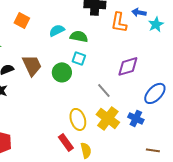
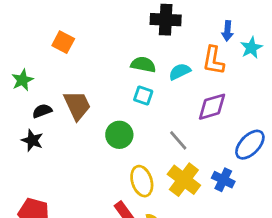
blue arrow: (139, 12) -> (227, 31), turned -96
orange L-shape: (119, 22) -> (213, 60), moved
cyan semicircle: (57, 30) -> (180, 72), moved
green circle: (62, 72) -> (119, 135), moved

